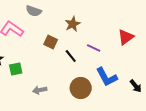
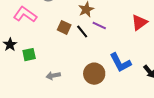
purple line: (94, 48) -> (99, 25), moved
black line: (71, 56) -> (82, 31), moved

